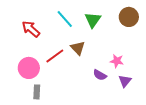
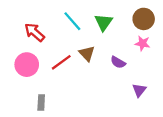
pink star: (117, 61) -> (143, 43), moved
pink circle: (29, 68) -> (27, 65), moved
purple semicircle: (100, 75) -> (118, 62), moved

